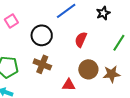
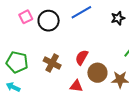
black circle: (42, 35) -> (49, 21), moved
red semicircle: (81, 40) -> (82, 57), moved

